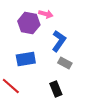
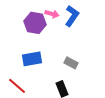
blue L-shape: (59, 41) -> (72, 16), moved

